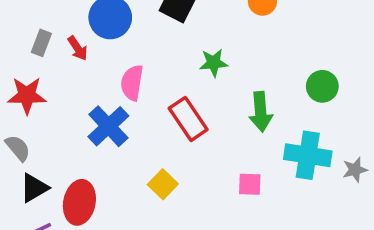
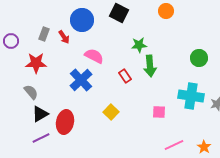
pink semicircle: (132, 83) -> (94, 56), turned 108
green arrow: (261, 112) -> (150, 66), moved
red rectangle: (188, 119) -> (125, 76), size x0.6

